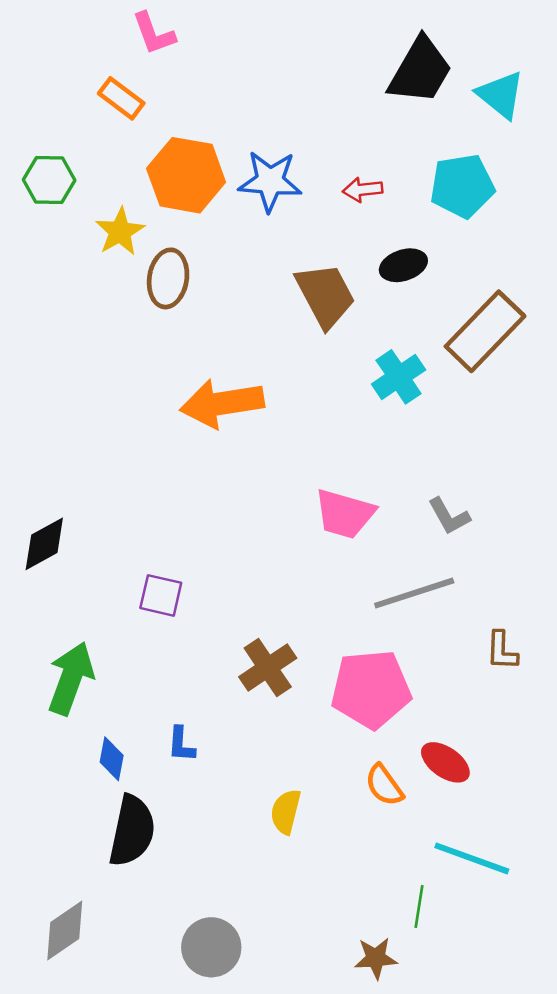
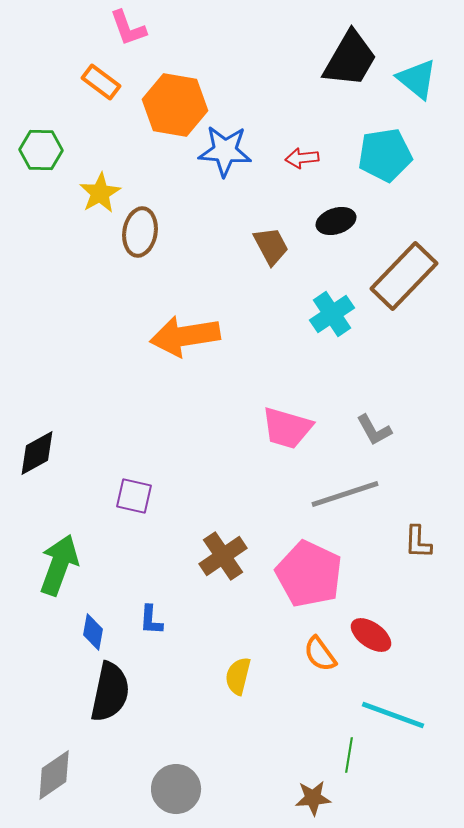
orange hexagon: (186, 175) -> (175, 105), moved
brown trapezoid: (325, 295) -> (271, 246), size x0.7
pink pentagon: (371, 689) -> (309, 574), turned 30

